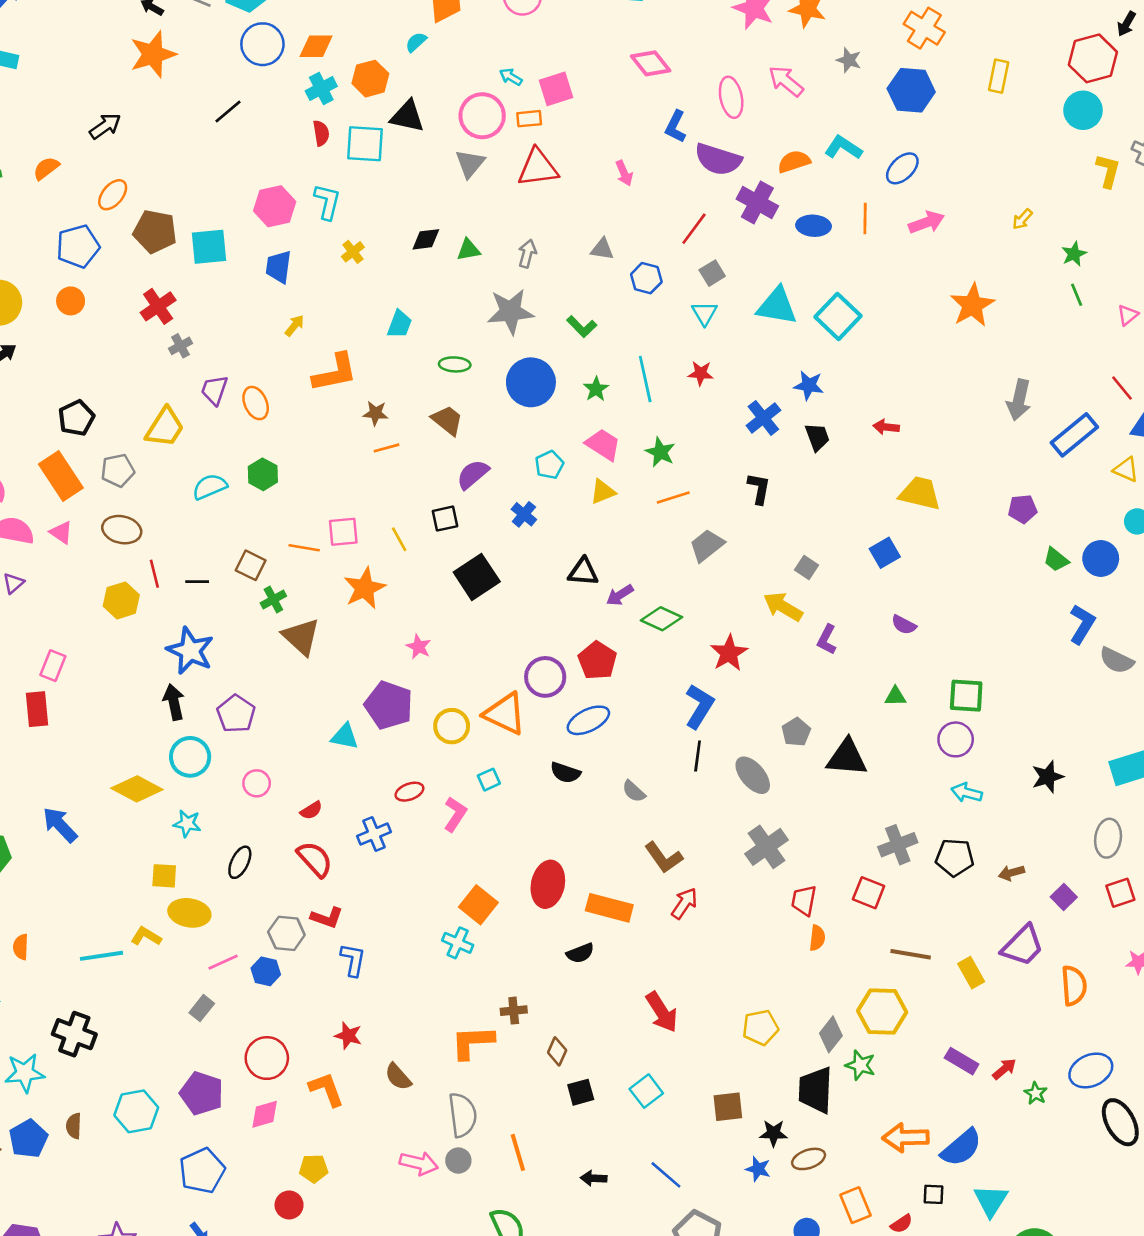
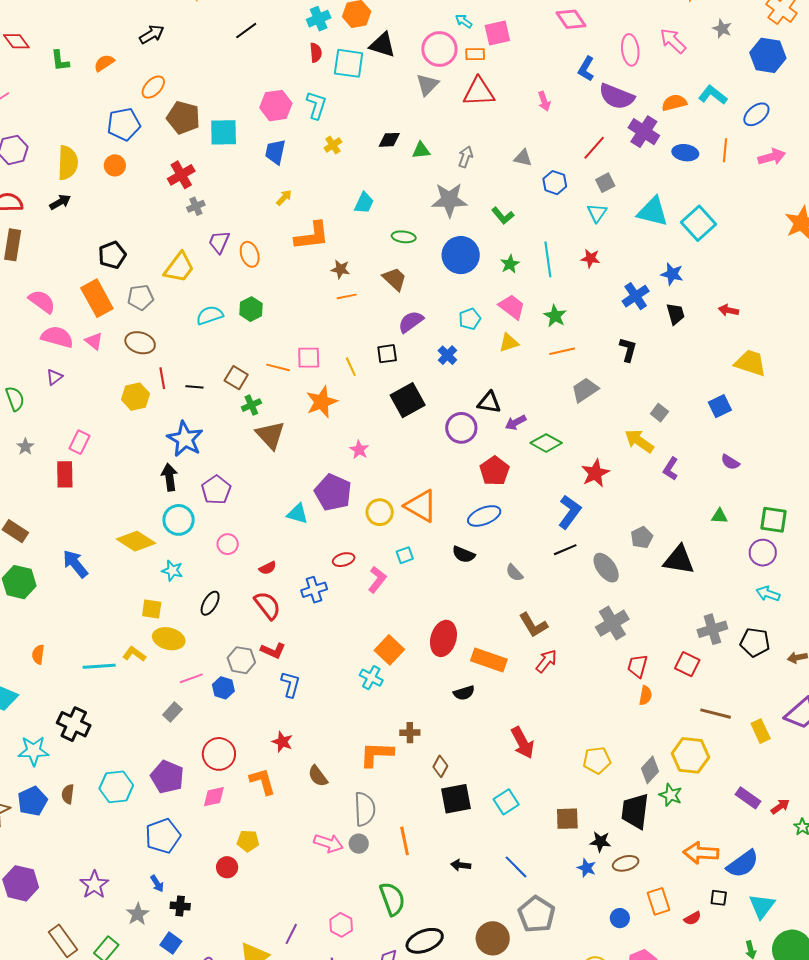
purple circle: (545, 677) -> (461, 428), moved
black line: (698, 756) -> (565, 550), turned 55
black square: (581, 1092) -> (456, 799), size x1.5

